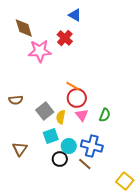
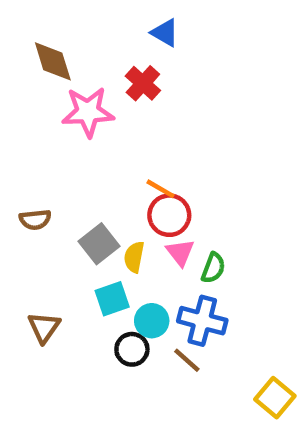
green semicircle: (105, 115) -> (213, 268), moved

